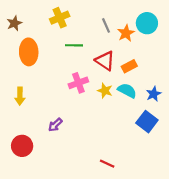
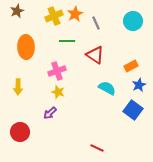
brown star: (14, 23) -> (17, 11), moved
orange star: (126, 33) -> (75, 14), moved
orange rectangle: (129, 66) -> (131, 66), moved
pink cross: (78, 83) -> (57, 71), moved
yellow star: (105, 91) -> (58, 92), moved
cyan semicircle: (127, 91) -> (107, 88), moved

